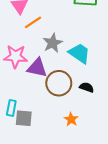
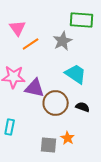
gray star: (53, 43) -> (63, 41), moved
gray square: (24, 118) -> (49, 145), moved

